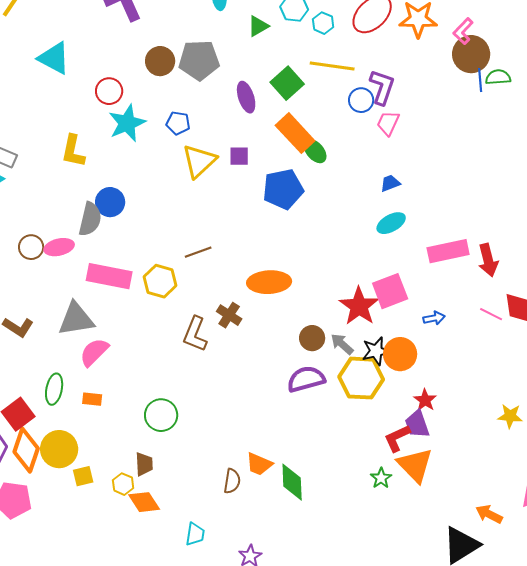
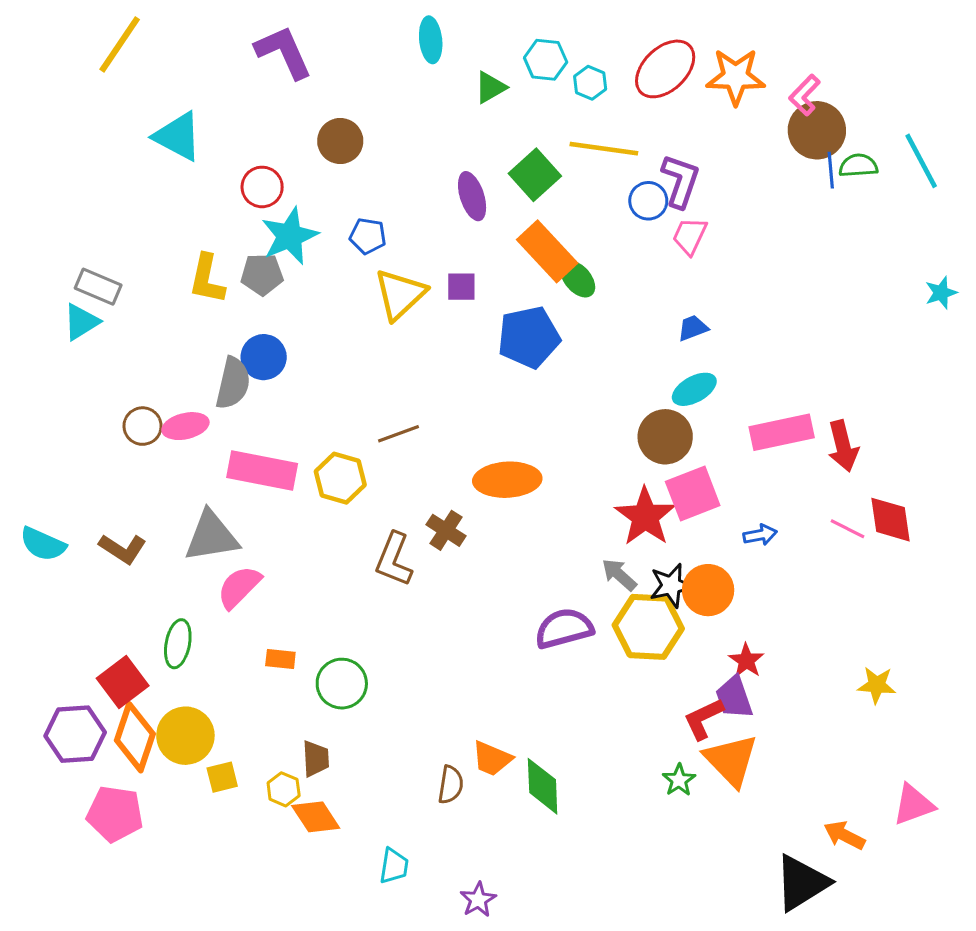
gray pentagon: (199, 60) -> (262, 274), moved, size x0.7
brown circle: (312, 338) -> (665, 437), moved, size x1.4
orange rectangle: (92, 399) -> (280, 659), moved

